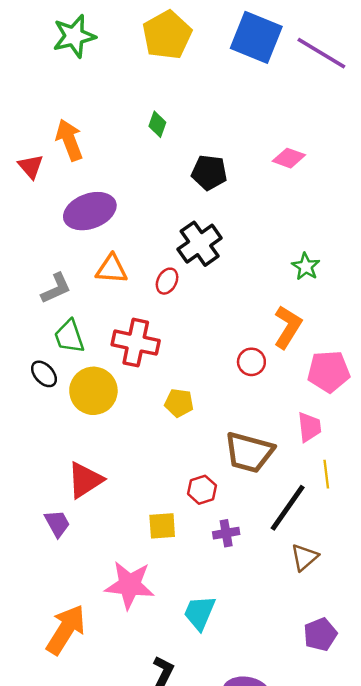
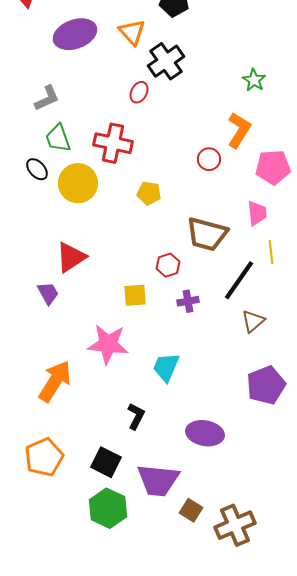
orange triangle: (112, 269) -> (132, 32), moved, turned 44
purple pentagon: (320, 634) -> (266, 385), size x1.4

